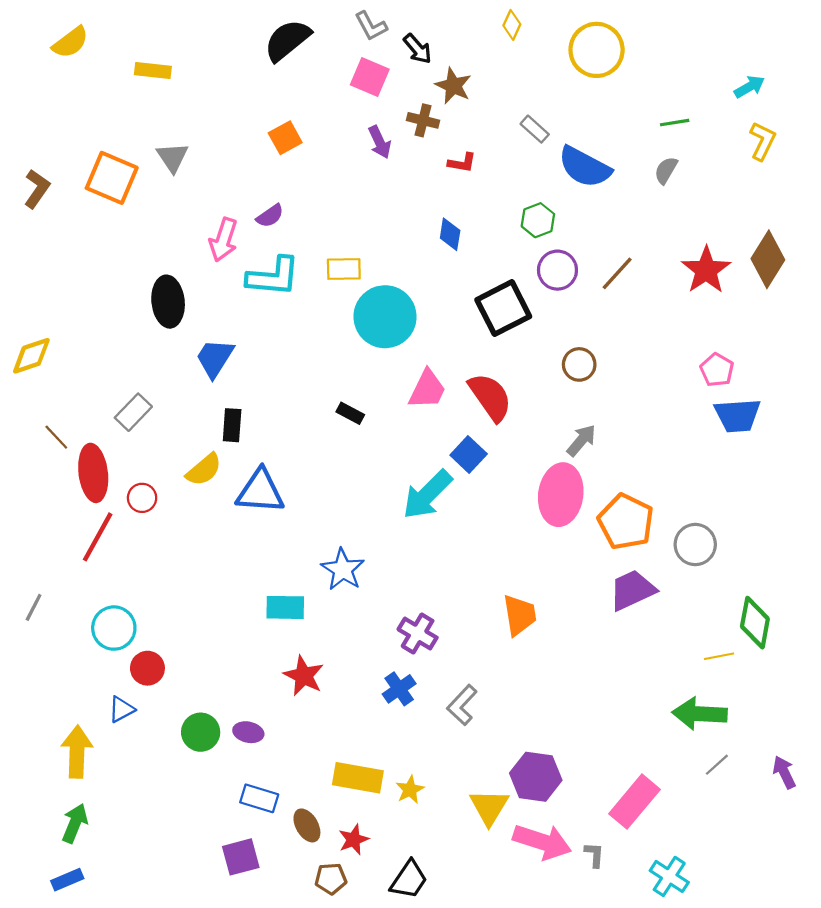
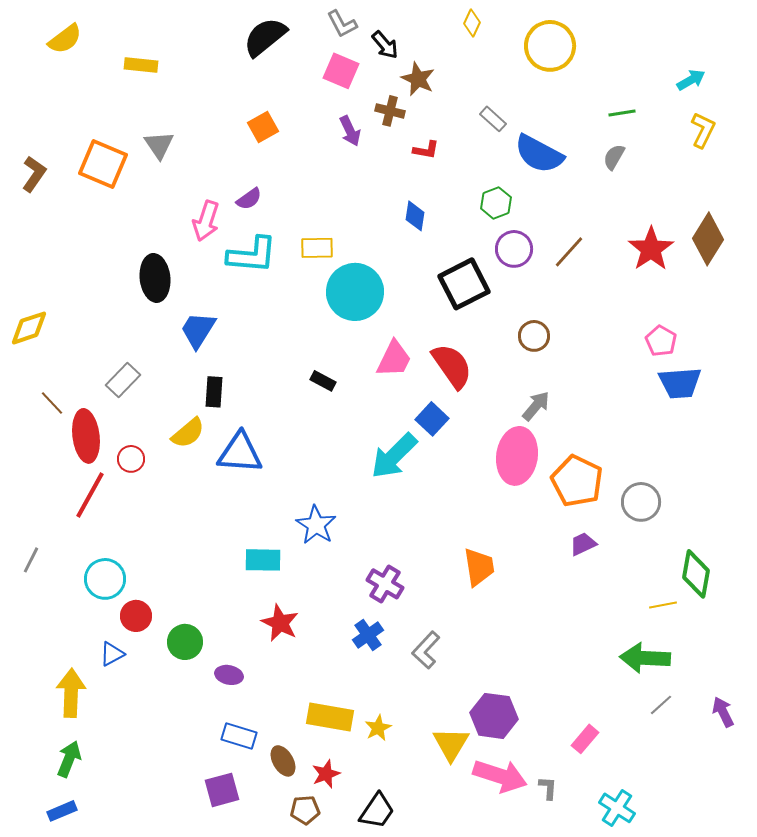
purple trapezoid: (632, 590) -> (583, 544), size x0.6
green circle: (201, 732) -> (185, 642), moved
pink rectangle: (634, 802) -> (585, 739), size x0.6

